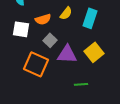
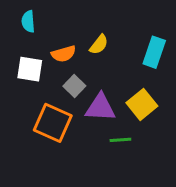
cyan rectangle: (90, 18) -> (154, 52), moved
green line: (81, 84) -> (120, 140), moved

